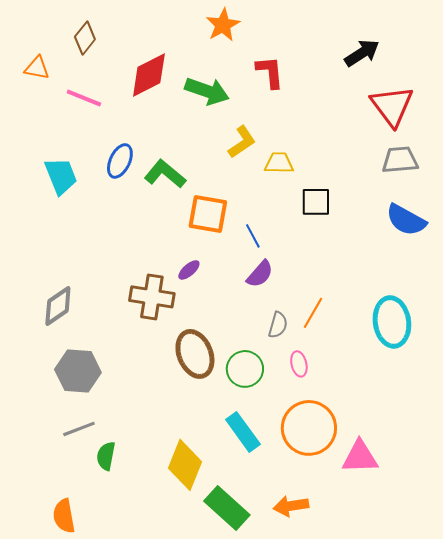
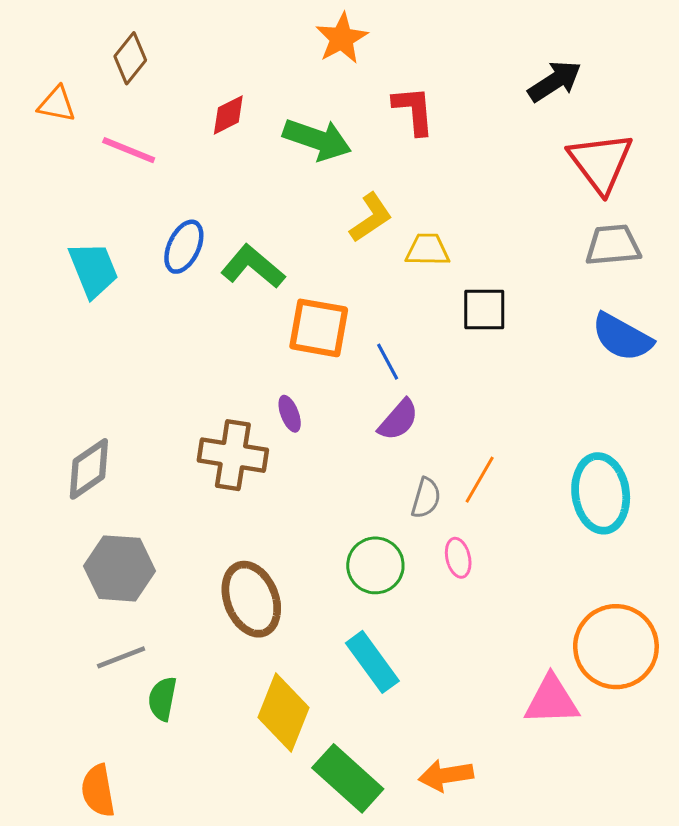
red diamond: (149, 75) -> (228, 115), size x0.6
purple ellipse: (189, 270) -> (290, 414), turned -70
brown ellipse: (195, 354) -> (251, 599), moved
orange circle: (309, 428) -> (616, 647), moved

